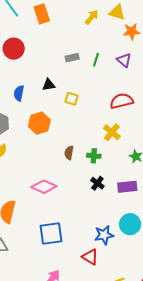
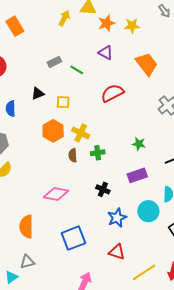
green line: (96, 60) -> (77, 70), moved, turned -64
orange hexagon: (39, 123) -> (53, 131), moved
yellow cross: (112, 132) -> (81, 133), moved
black cross: (97, 183) -> (103, 189), moved
blue star: (104, 235) -> (117, 218), moved

